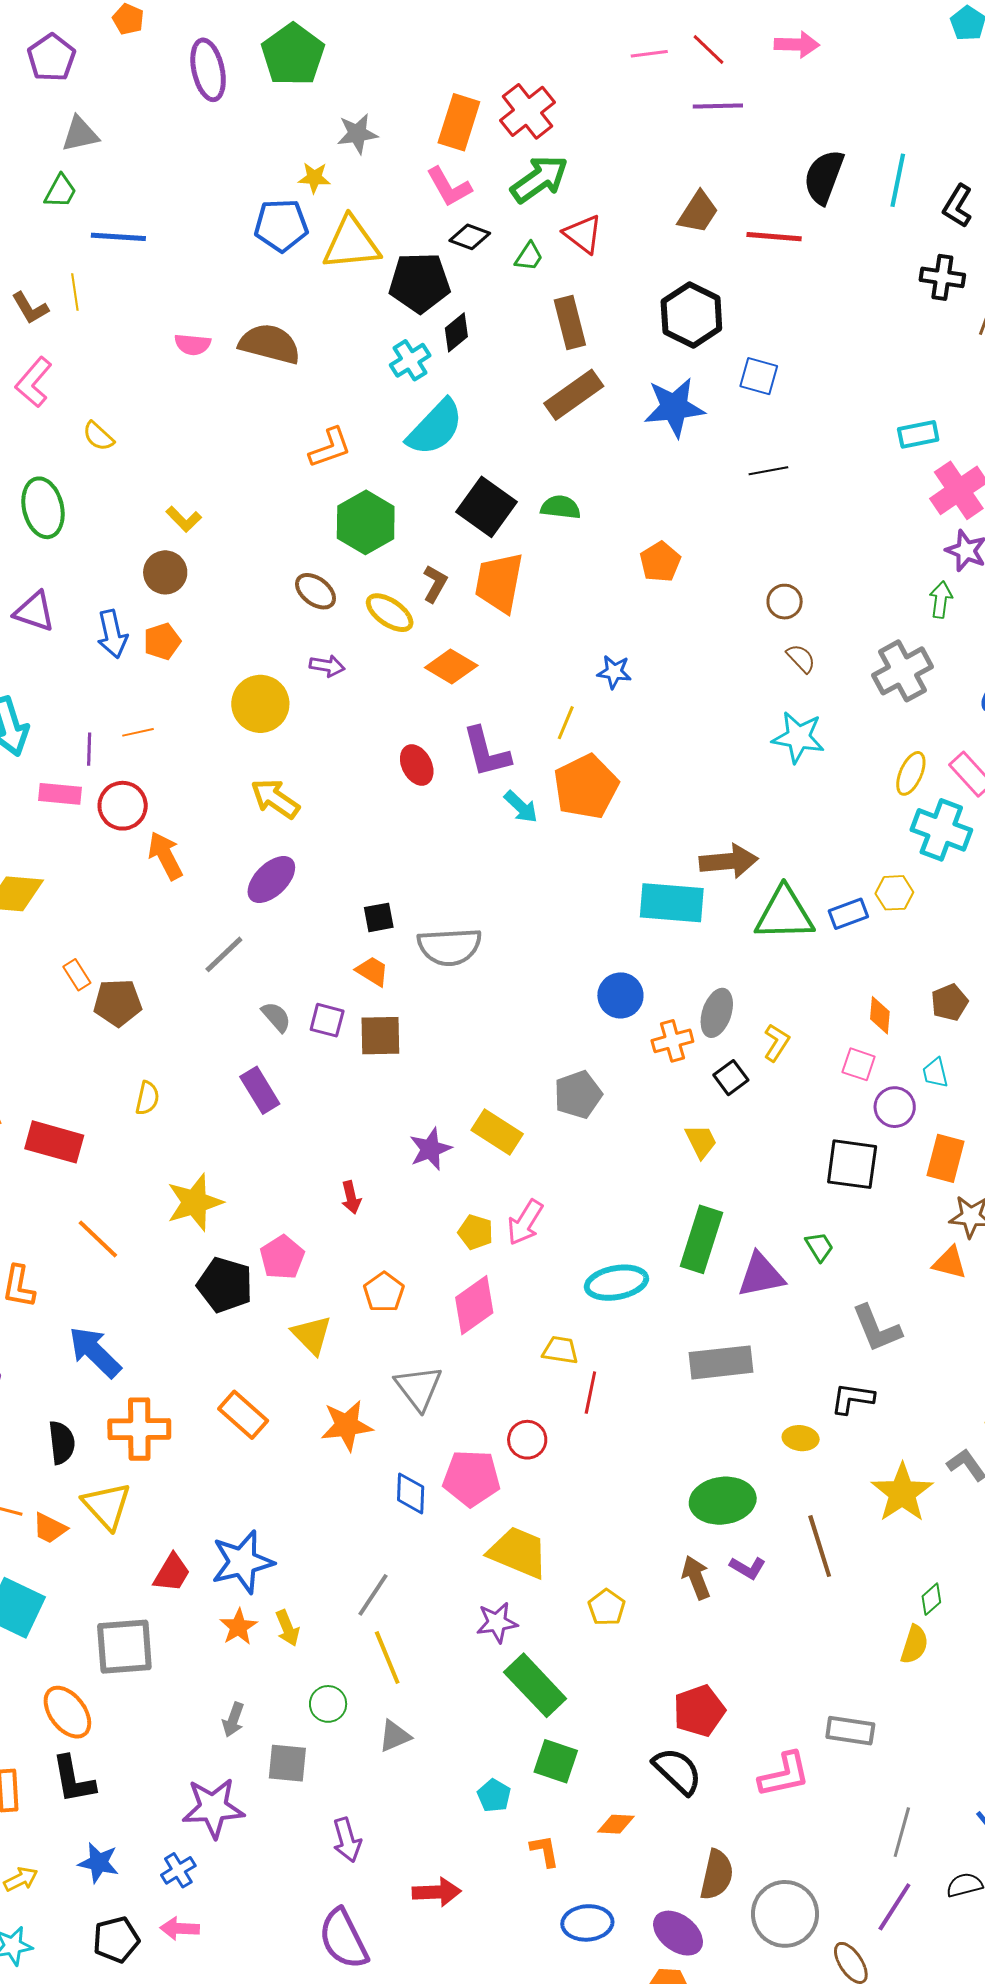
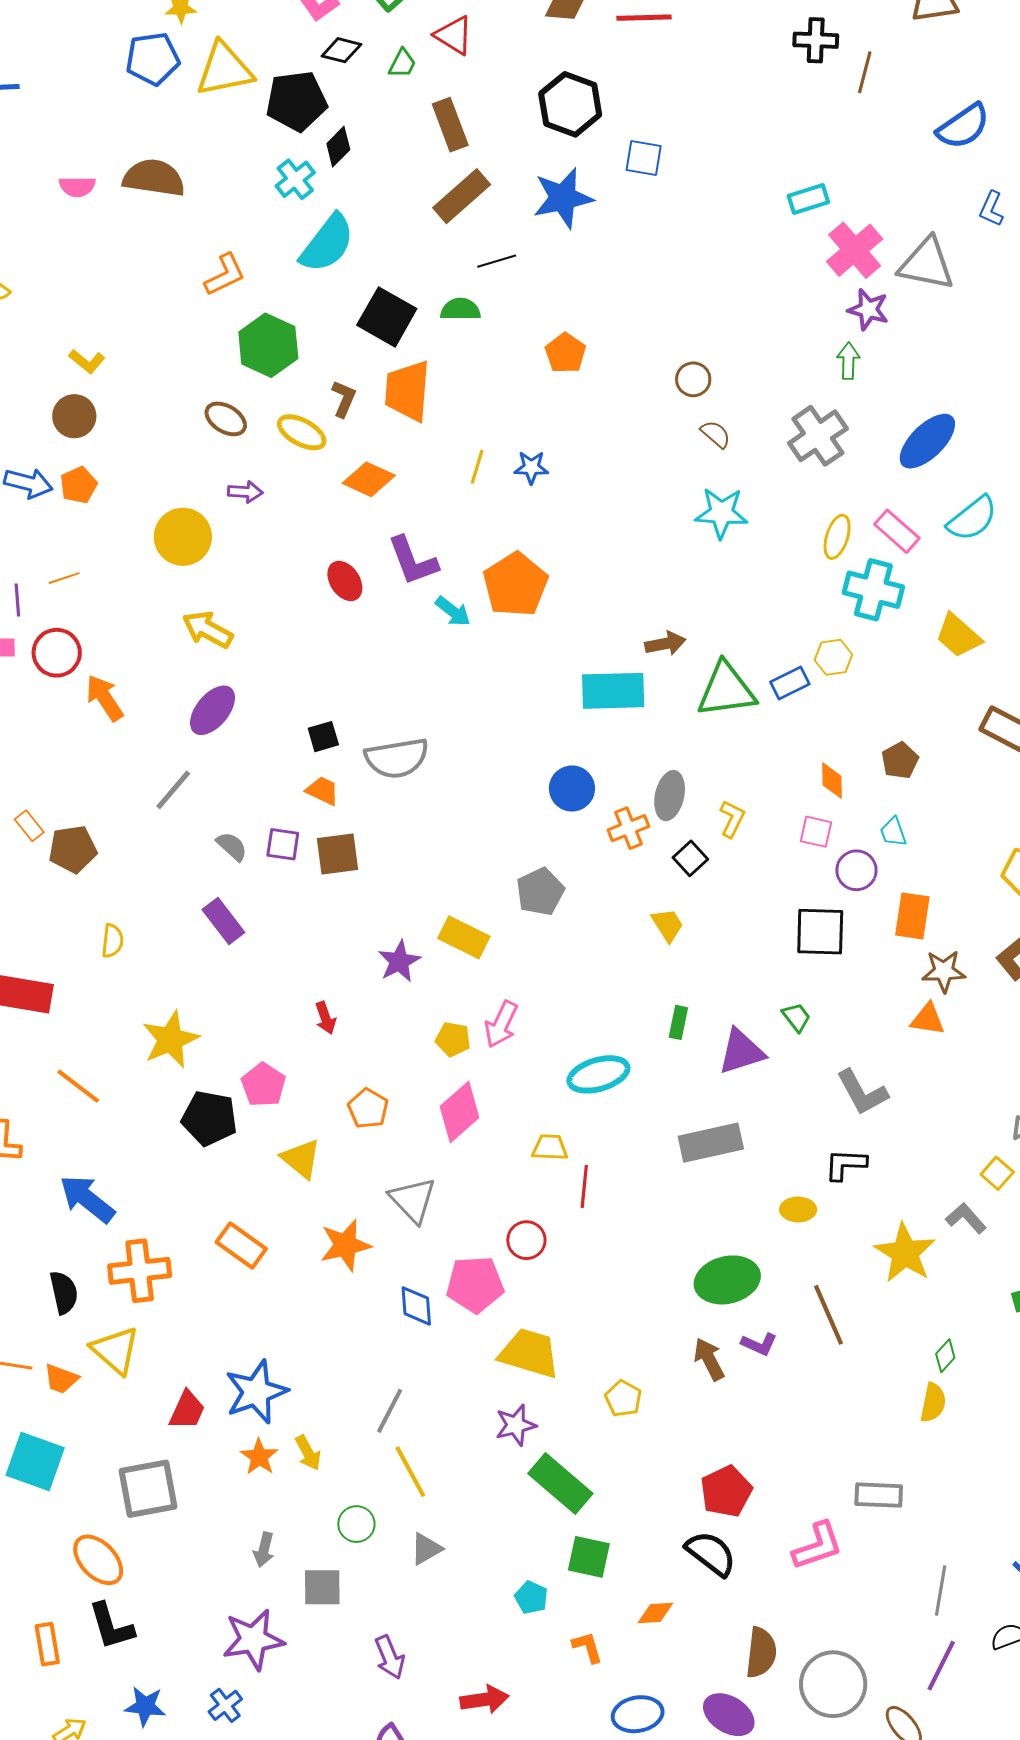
black line: (768, 471) -> (497, 261), moved
blue arrow: (112, 634) -> (28, 483), turned -57
yellow line: (566, 723) -> (477, 467), moved
brown arrow: (729, 861) -> (665, 644), size x0.7
green rectangle: (702, 1239) -> (678, 1022), size x0.5

